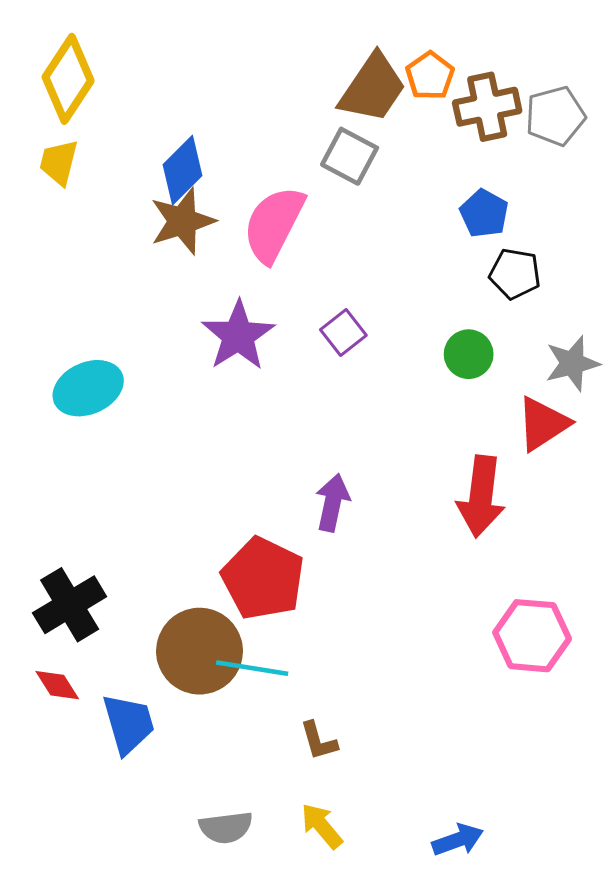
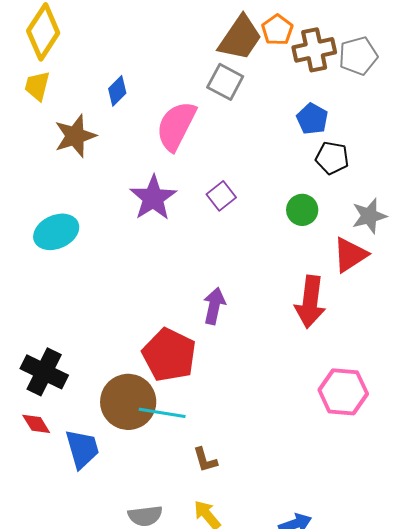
blue diamond: (182, 170) -> (117, 91), size x0.7
brown star: (182, 221) -> (75, 136), moved
black cross: (70, 605) -> (44, 372), turned -33

